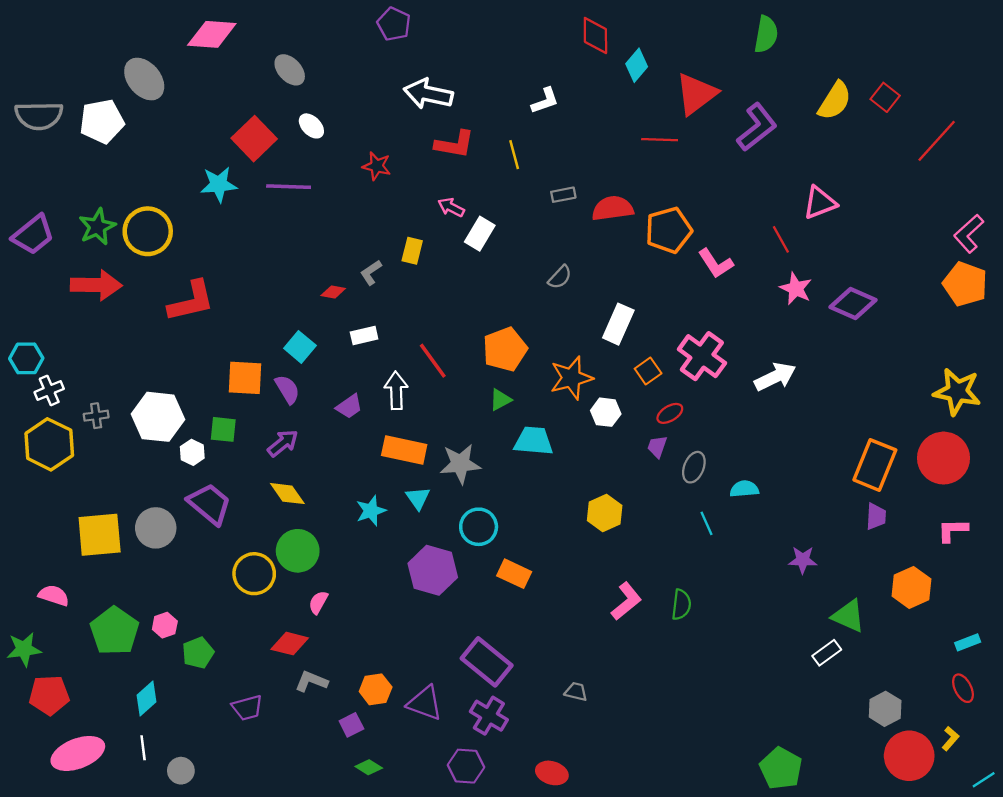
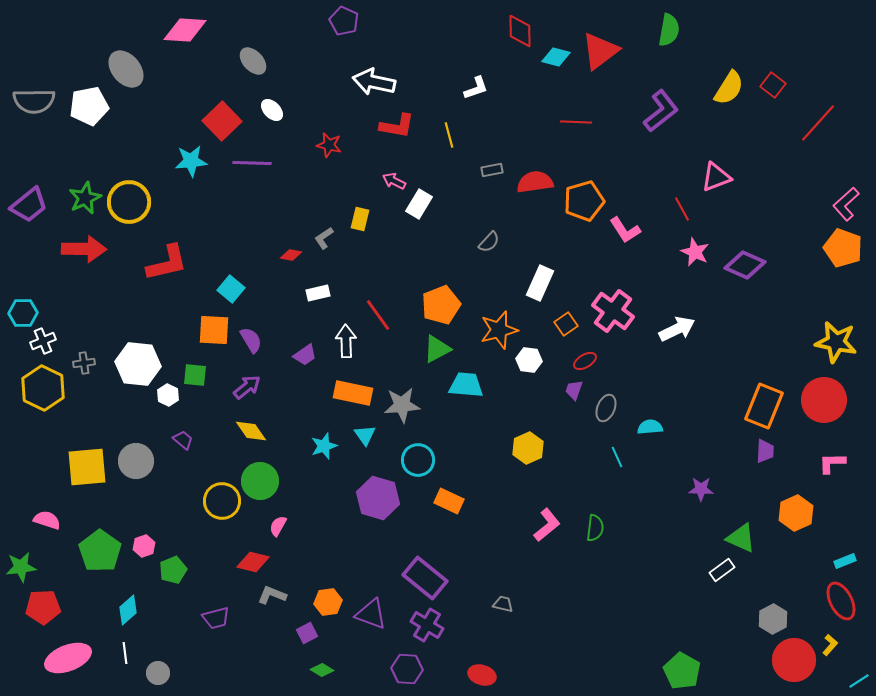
cyan diamond: (637, 65) -> (556, 57), turned 64
red triangle: (696, 94) -> (600, 51), moved
cyan square: (300, 347) -> (231, 289), moved
green triangle: (500, 400) -> (437, 349), size x1.4
purple trapezoid: (209, 504) -> (183, 440), size x0.5
red ellipse: (963, 688) -> (841, 601), size x1.5

